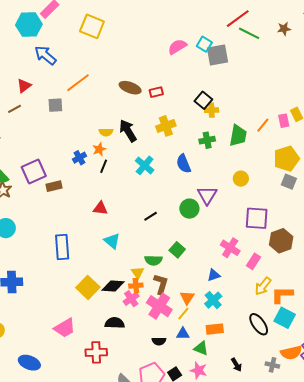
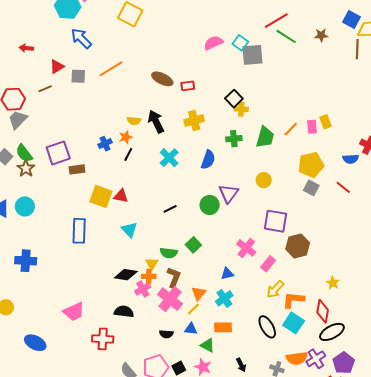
gray square: (55, 105) -> (78, 76), moved
blue semicircle: (184, 164) -> (208, 160), turned -144
yellow square: (88, 287) -> (101, 196), moved, turned -30

